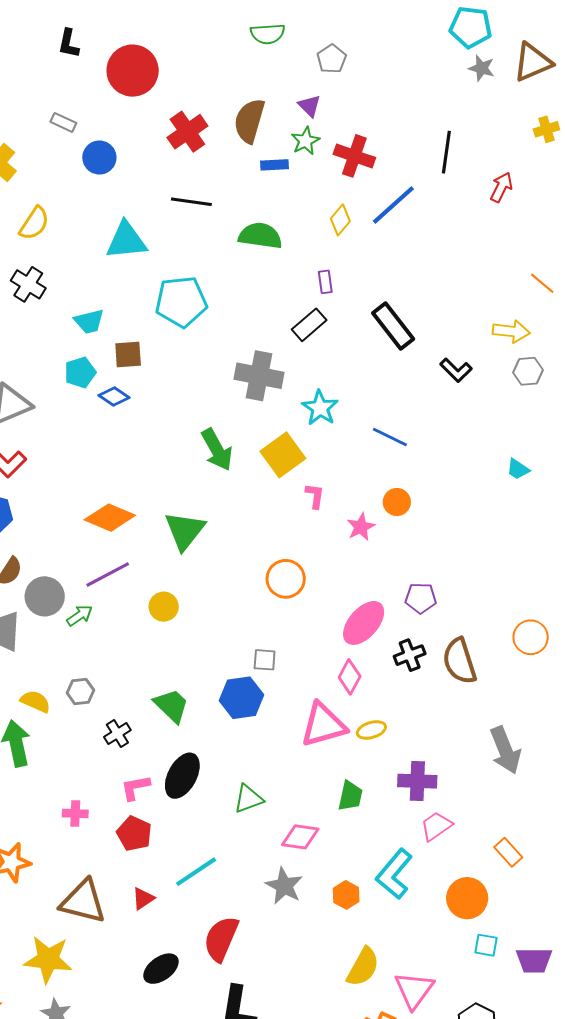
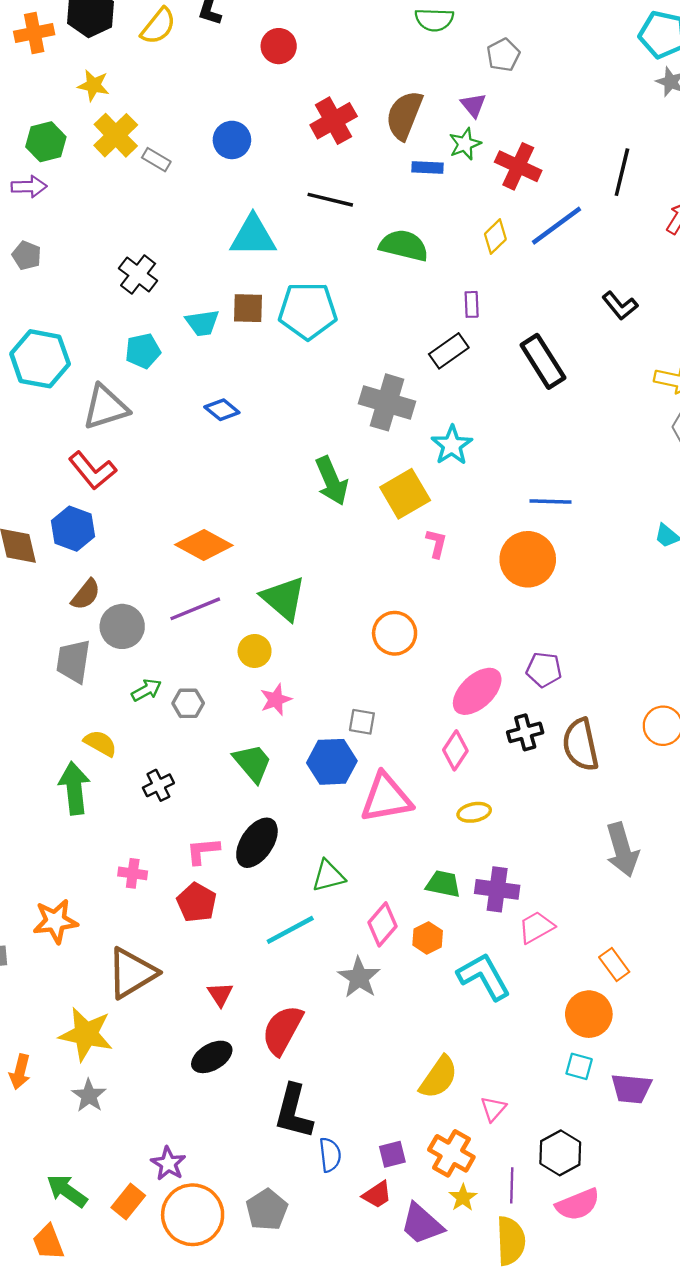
red circle: (133, 71) -> (279, 46), size x0.6
gray rectangle: (63, 122) -> (156, 160), moved
yellow semicircle: (34, 223) -> (158, 26), moved
brown square: (128, 355) -> (248, 308), moved
black L-shape: (456, 370) -> (620, 306), moved
cyan pentagon: (80, 372) -> (143, 351), moved
blue line: (390, 437) -> (550, 502), moved, turned -30
orange circle: (397, 502) -> (528, 559), size x1.8
pink star: (361, 527) -> (276, 700), moved
green triangle: (185, 531) -> (284, 598), moved, turned -33
green arrow: (80, 615) -> (146, 690), moved
gray hexagon: (80, 691) -> (188, 703), moved
pink triangle: (323, 725) -> (386, 798), moved
black cross: (117, 734) -> (158, 785), moved
purple cross: (417, 781) -> (497, 889), moved
green trapezoid: (350, 796) -> (443, 884), turned -96
pink diamond: (300, 837) -> (383, 924), turned -63
cyan line: (196, 872) -> (290, 930), moved
cyan L-shape: (394, 874) -> (484, 976), turned 105
orange hexagon: (346, 895) -> (428, 938), moved
orange circle: (467, 898) -> (589, 1014), moved
red triangle: (143, 899) -> (220, 994), moved, turned -35
brown triangle: (83, 901) -> (132, 973), turned -51
pink triangle: (414, 990) -> (493, 1109), size x0.6

